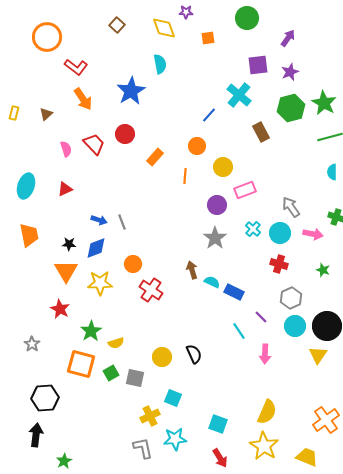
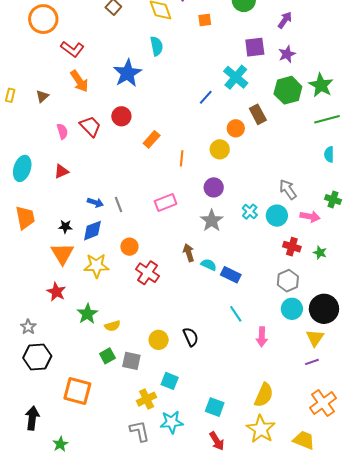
orange circle: (197, 146) -> (236, 128), moved
pink rectangle: (245, 190) -> (166, 203), moved
red cross: (279, 264) -> (292, 247), moved
purple line: (261, 317) -> (312, 362), moved, turned -64
orange square: (81, 364) -> (77, 391), moved
black hexagon: (45, 398) -> (37, 357), moved

